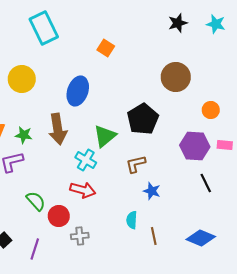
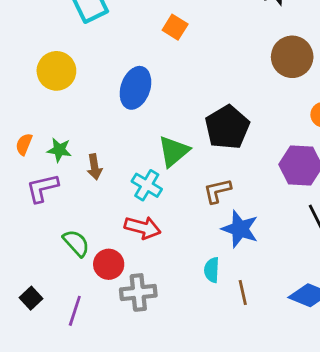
brown circle: (176, 77) -> (292, 57), moved
brown arrow: (58, 129) -> (95, 167), moved, size x0.6
blue star: (152, 191) -> (240, 229), size x1.5
gray cross: (80, 236) -> (138, 292), size x1.4

